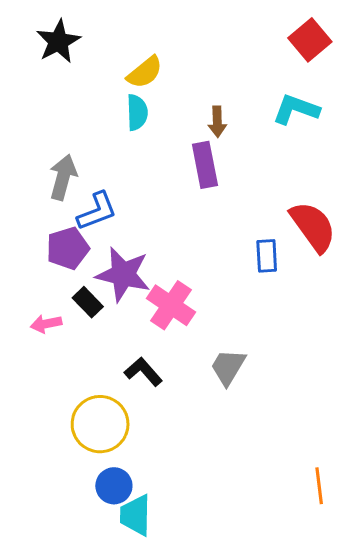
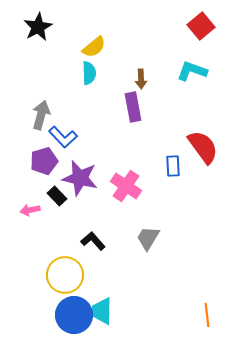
blue L-shape: (97, 211) -> (63, 137), turned 68
pink cross: (171, 305) -> (126, 186), moved
blue circle: (114, 486) -> (74, 315), size x1.6
cyan trapezoid: (136, 515) -> (102, 311), moved

